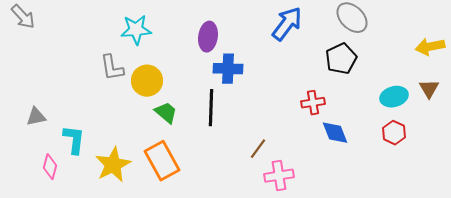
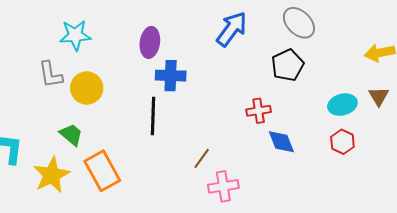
green trapezoid: (166, 113) -> (71, 135), moved

